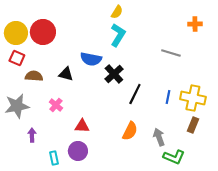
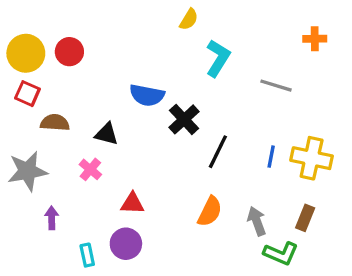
red circle: (43, 32) -> (69, 52), size x0.7
cyan L-shape: (118, 35) -> (218, 58), moved
black triangle: (66, 74) -> (107, 134), moved
brown rectangle: (193, 125) -> (305, 218), moved

